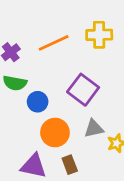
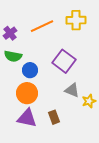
gray triangle: (94, 129) -> (72, 90), turned 35
orange circle: (55, 133) -> (27, 93), moved

